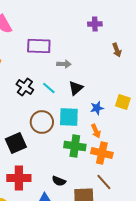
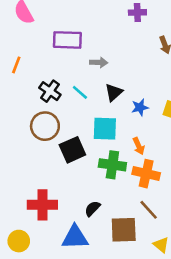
blue star: (97, 108) -> (140, 107), moved
brown circle: (42, 122) -> (45, 126), moved
black square: (16, 143) -> (72, 150), moved
black semicircle: (59, 181) -> (92, 209), turned 112

